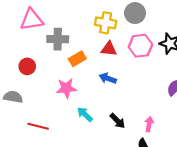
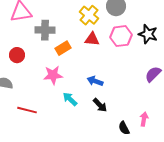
yellow cross: (106, 23) -> (89, 15), turned 30
blue arrow: (108, 78) -> (95, 81), moved
pink arrow: (149, 124) -> (144, 119), moved

